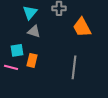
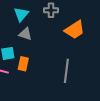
orange trapezoid: (82, 27) -> (75, 30), turned -95

